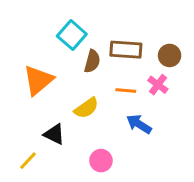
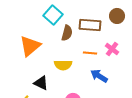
brown circle: (170, 55) -> (117, 16), moved
yellow semicircle: (86, 108) -> (63, 65), turned 36

